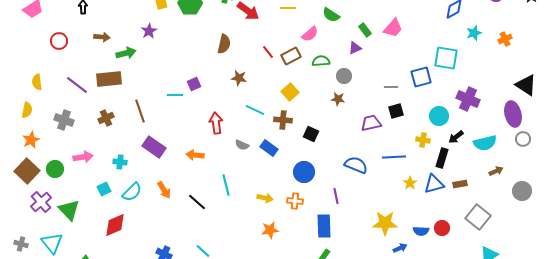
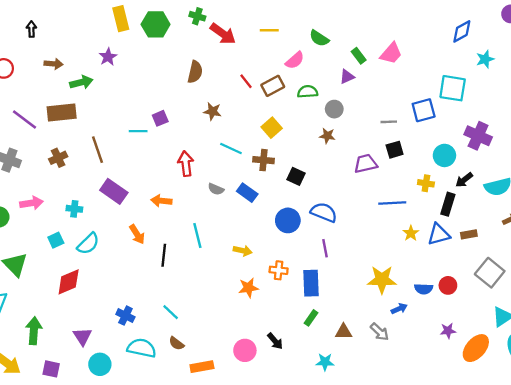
blue semicircle: (356, 165) -> (324, 212), moved
orange arrow: (164, 190) -> (137, 234), moved
orange cross: (295, 201) -> (279, 270), moved
black line: (197, 202) -> (164, 255), turned 54

